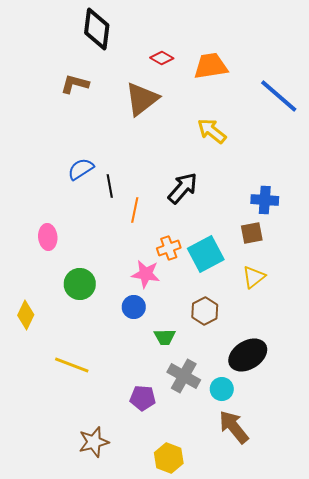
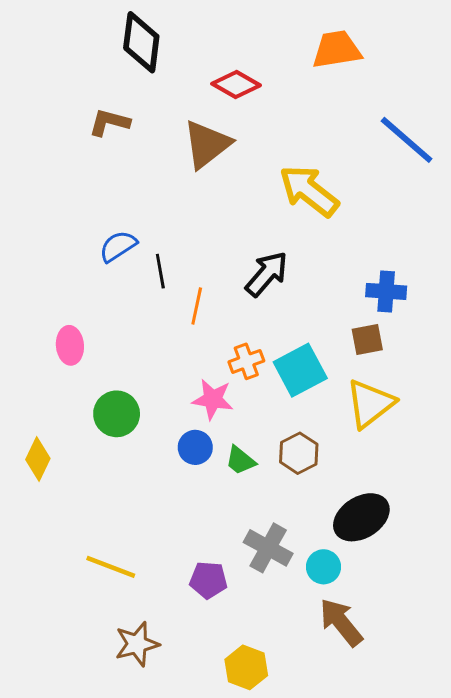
red diamond: (162, 58) -> (236, 85), size x1.4
orange trapezoid: (211, 66) -> (337, 50), moved
yellow arrow: (212, 131) -> (309, 191), size x1.4
yellow triangle: (254, 277) -> (370, 404), size x1.5
green trapezoid: (165, 337) -> (240, 460), moved, turned 40
yellow line: (72, 365) -> (111, 567), moved

